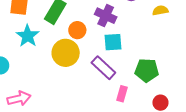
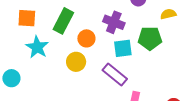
yellow circle: (66, 53) -> (76, 62), size x0.7
green pentagon: (147, 70) -> (150, 38), moved

